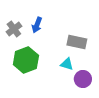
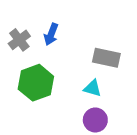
purple circle: (83, 79) -> (95, 120), moved

